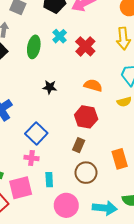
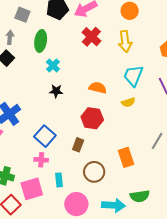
cyan cross: (60, 36) -> (53, 66), moved
red cross: (85, 46) -> (91, 37), moved
green ellipse: (34, 47) -> (41, 41), moved
brown rectangle: (79, 145) -> (78, 145), moved

